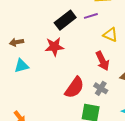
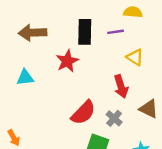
black rectangle: (65, 20) -> (85, 32), turned -60
brown arrow: (17, 42) -> (32, 33), moved, size x1.6
red star: (54, 47) -> (67, 61), turned -30

